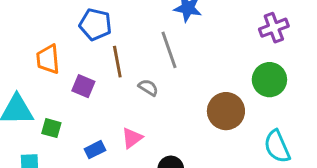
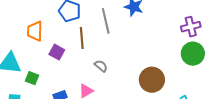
gray line: (169, 50) -> (106, 21), moved
green circle: (269, 80) -> (193, 54), moved
gray semicircle: (148, 88) -> (101, 66), moved

